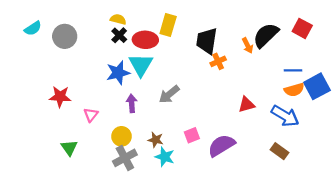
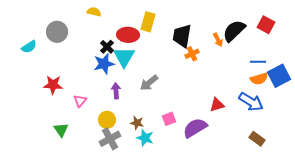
yellow semicircle: (118, 19) -> (94, 12), moved
cyan semicircle: (33, 28) -> (29, 47), moved
black cross: (119, 35) -> (107, 47), moved
red triangle: (246, 105) -> (217, 105), moved
brown rectangle: (279, 151) -> (257, 139), moved

